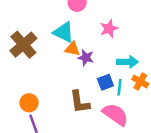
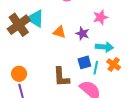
pink star: (109, 29) -> (100, 17), moved
cyan triangle: (64, 32) -> (35, 19), moved
purple star: (86, 58) -> (82, 33), moved

